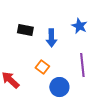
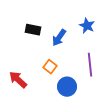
blue arrow: (51, 38) -> (59, 38), turned 36

